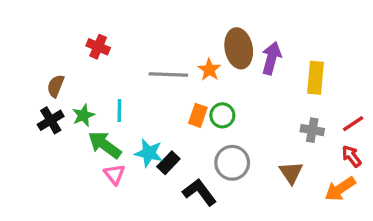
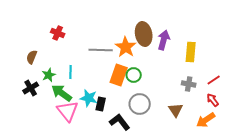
orange star: (209, 70) -> (126, 47), size x1.5
orange rectangle: (198, 115) -> (119, 75), size x1.5
black cross: (51, 120) -> (31, 88), moved
black rectangle: (168, 163) -> (101, 104), turned -32
pink triangle: (114, 174) -> (68, 111), size x1.6

